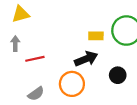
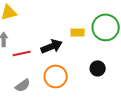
black arrow: (86, 59) -> (52, 46), moved

